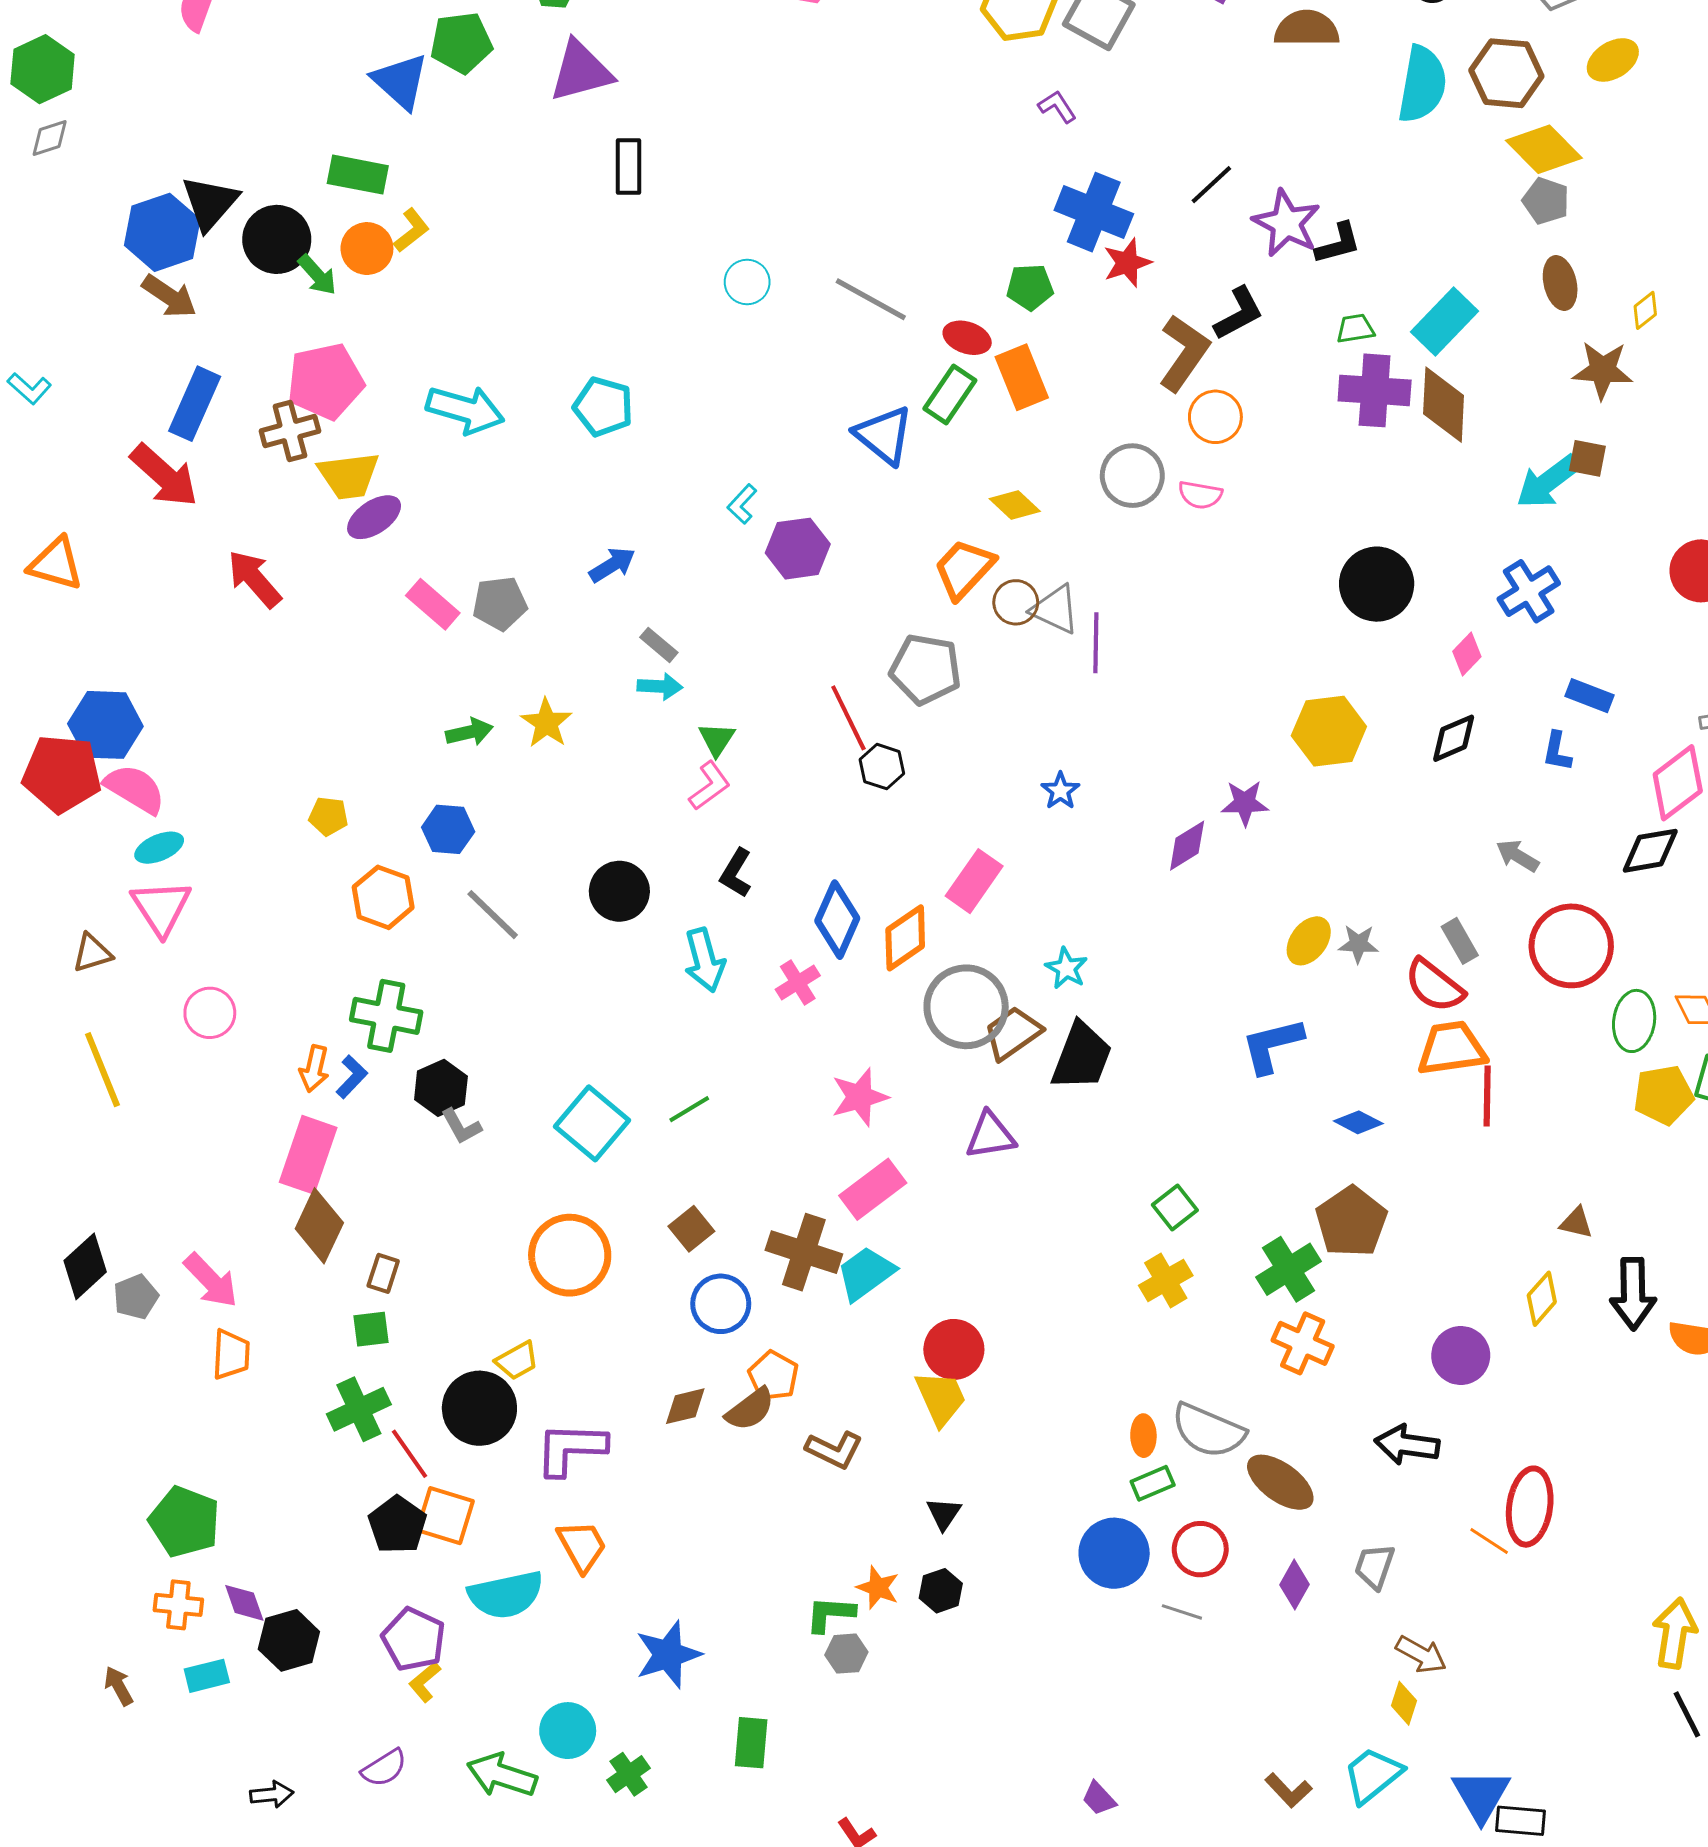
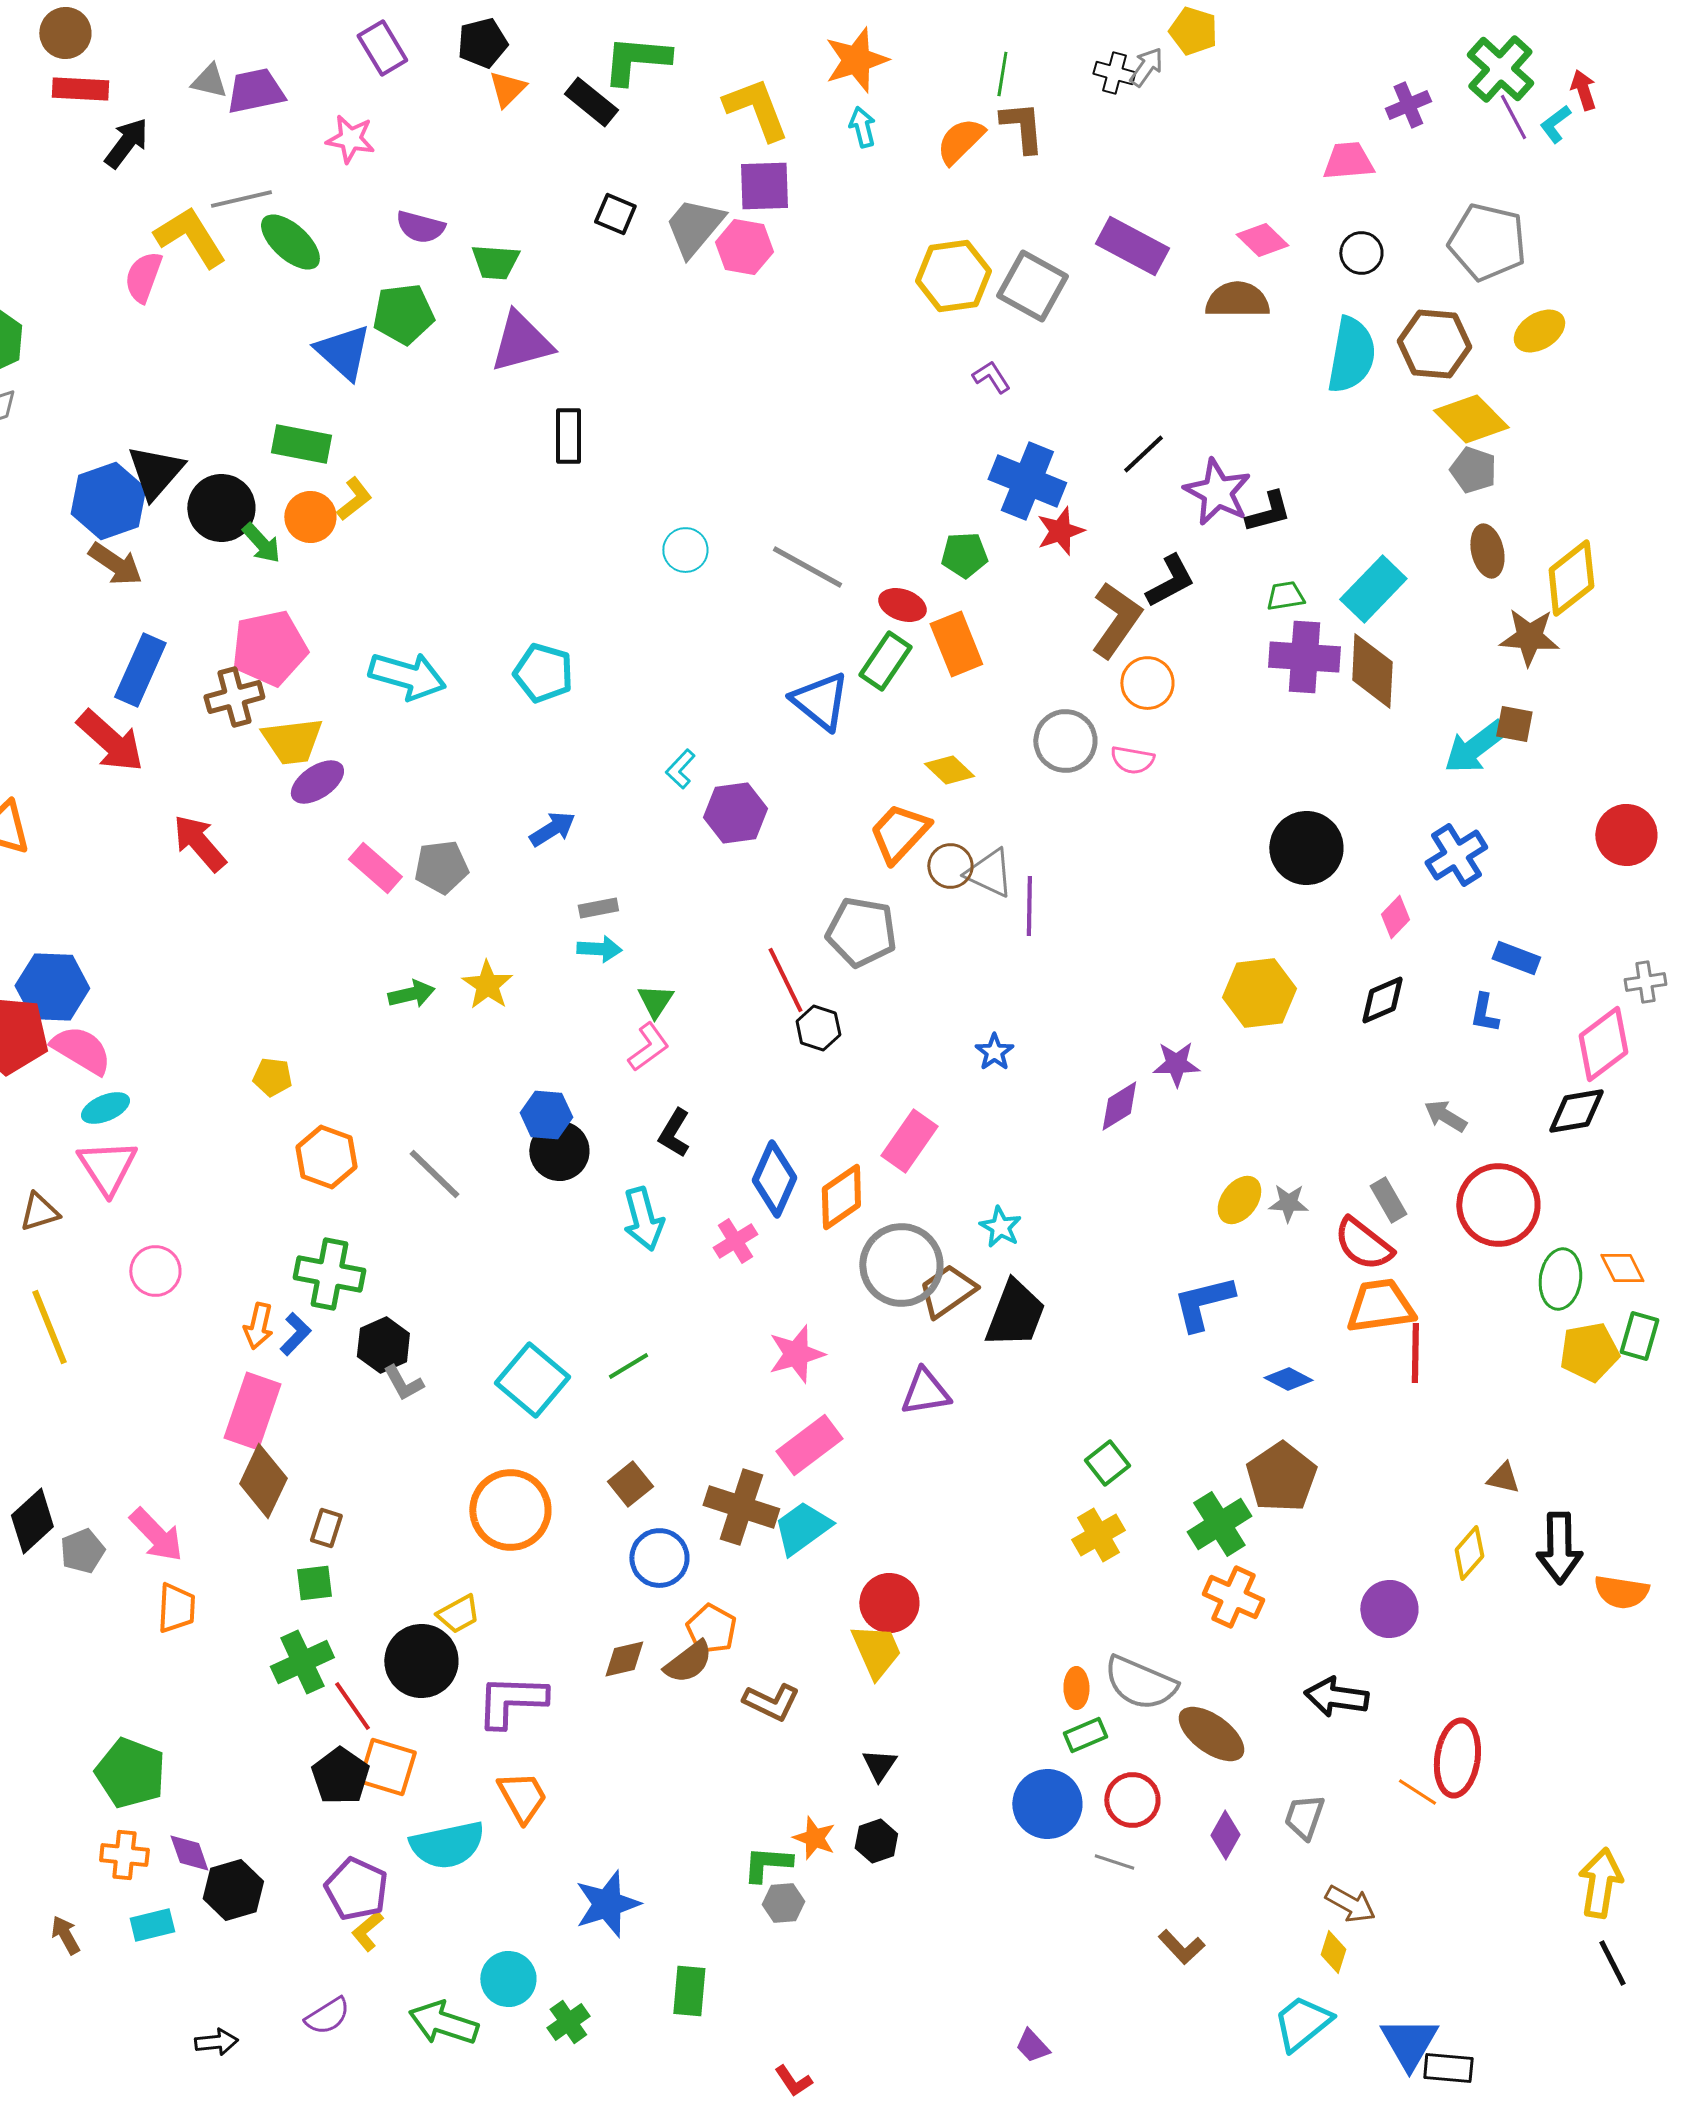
yellow diamond: (1645, 310) -> (1571, 578), size x2.0
gray rectangle: (659, 645) -> (598, 908), turned -51
blue hexagon: (448, 829) -> (546, 1115), moved
brown L-shape: (1288, 1790) -> (1181, 1947), moved

